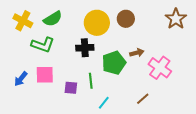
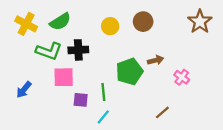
yellow circle: (97, 23) -> (110, 26), size x0.6
black cross: (85, 48) -> (78, 50), moved
pink cross: (160, 68) -> (182, 77), size x0.6
pink square: (45, 75) -> (64, 77), moved
cyan line: (104, 103) -> (103, 117), moved

